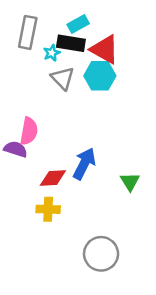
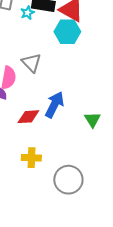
gray triangle: (63, 78) -> (31, 63), moved
yellow cross: (48, 209) -> (31, 158), moved

